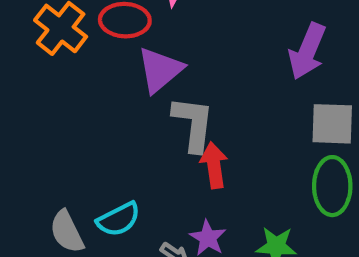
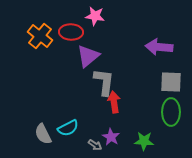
purple arrow: (307, 51) -> (159, 47), turned 72

